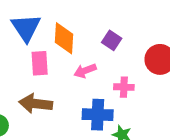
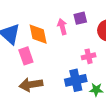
purple square: (112, 40) -> (80, 18), moved, turned -32
pink arrow: (85, 71) -> (62, 27), moved, turned 112

